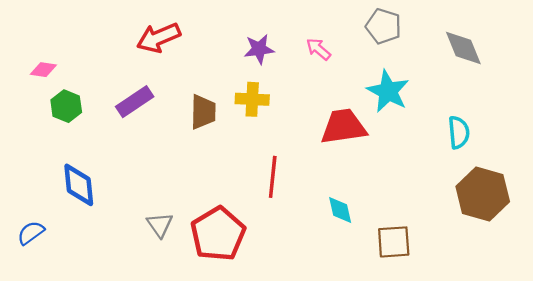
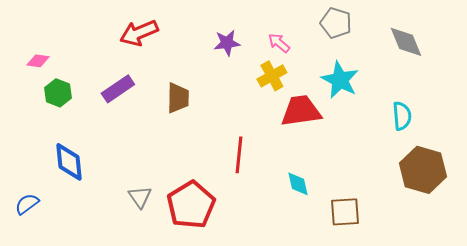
yellow cross: (252, 99) -> (272, 76), moved, turned -32

